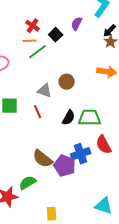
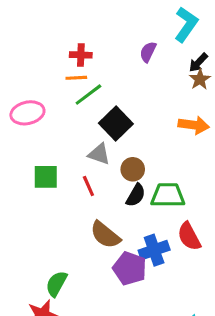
red cross: (33, 26) -> (81, 55), turned -32
black square: (56, 35) -> (116, 124), moved, size x1.5
brown circle: (67, 82) -> (133, 169), moved
brown semicircle: (43, 159) -> (105, 235), moved
green semicircle: (28, 183) -> (56, 284), moved, turned -30

